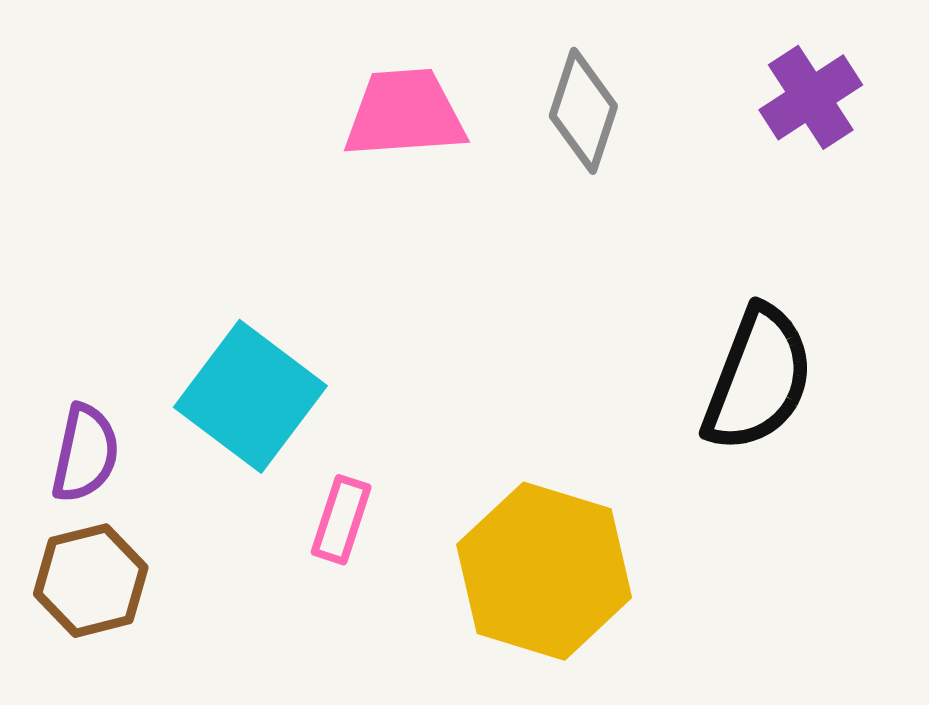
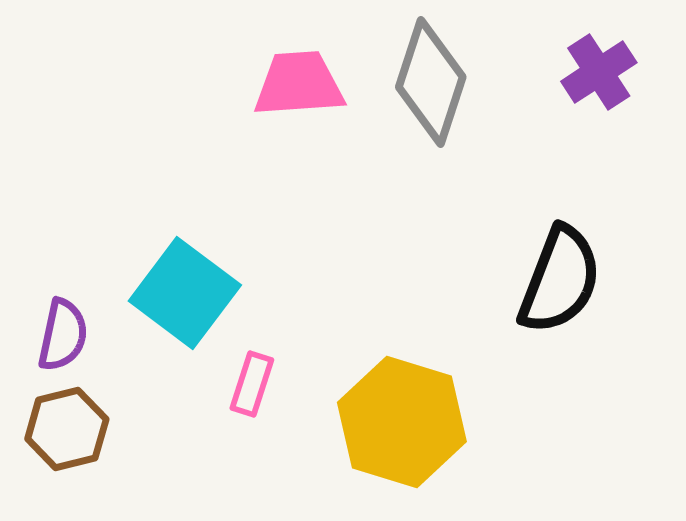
gray diamond: (583, 111) -> (431, 82), size x1.4

